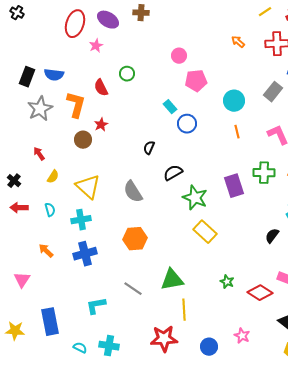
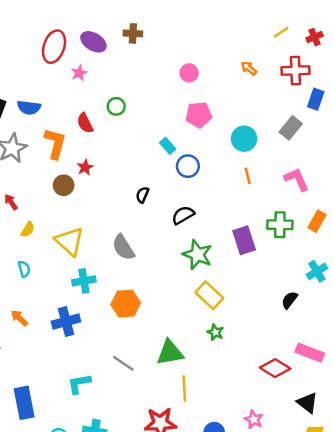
pink circle: (179, 56) -> (189, 73), moved
black semicircle: (173, 173) -> (183, 215), moved
cyan cross: (81, 220) -> (84, 281), moved
green star: (227, 282) -> (215, 332), moved

